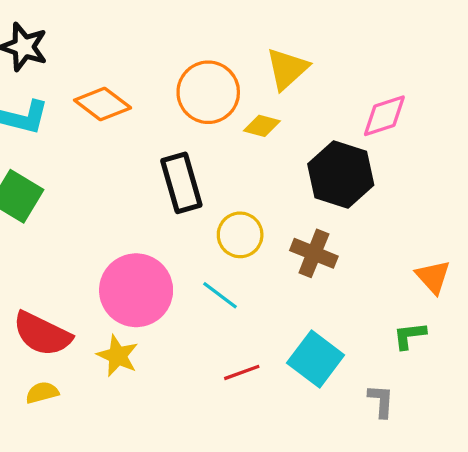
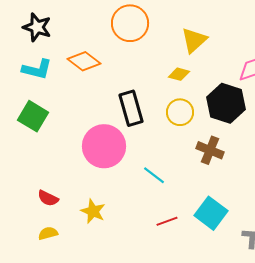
orange circle: (208, 92) -> (130, 23), moved
yellow circle: (240, 235) -> (180, 112), moved
pink circle: (136, 290) -> (104, 146), moved
red semicircle: (42, 334) -> (48, 198), size x0.6

